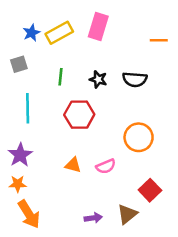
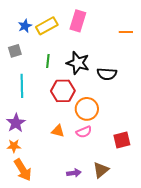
black star: (98, 79) -> (78, 63), size x1.6
black semicircle: (135, 79) -> (107, 74), moved
orange circle: (139, 137) -> (87, 109), moved
red square: (150, 190) -> (122, 140), moved, turned 30

